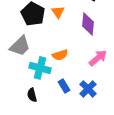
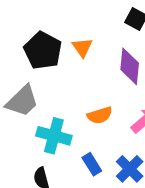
orange semicircle: (60, 55) -> (100, 115), moved

